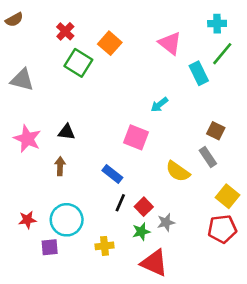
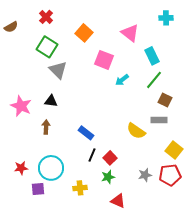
brown semicircle: (14, 20) -> (11, 27), moved
red cross: (65, 31) -> (46, 17), moved
green line: (222, 54) -> (154, 80), moved
green square: (78, 63) -> (47, 47), moved
gray triangle: (22, 80) -> (58, 70), moved, turned 30
pink square: (136, 137) -> (104, 60), moved
gray rectangle: (208, 157) -> (159, 120), turned -56
gray star: (166, 222) -> (145, 175), moved
red triangle: (154, 263) -> (118, 201), size x0.7

